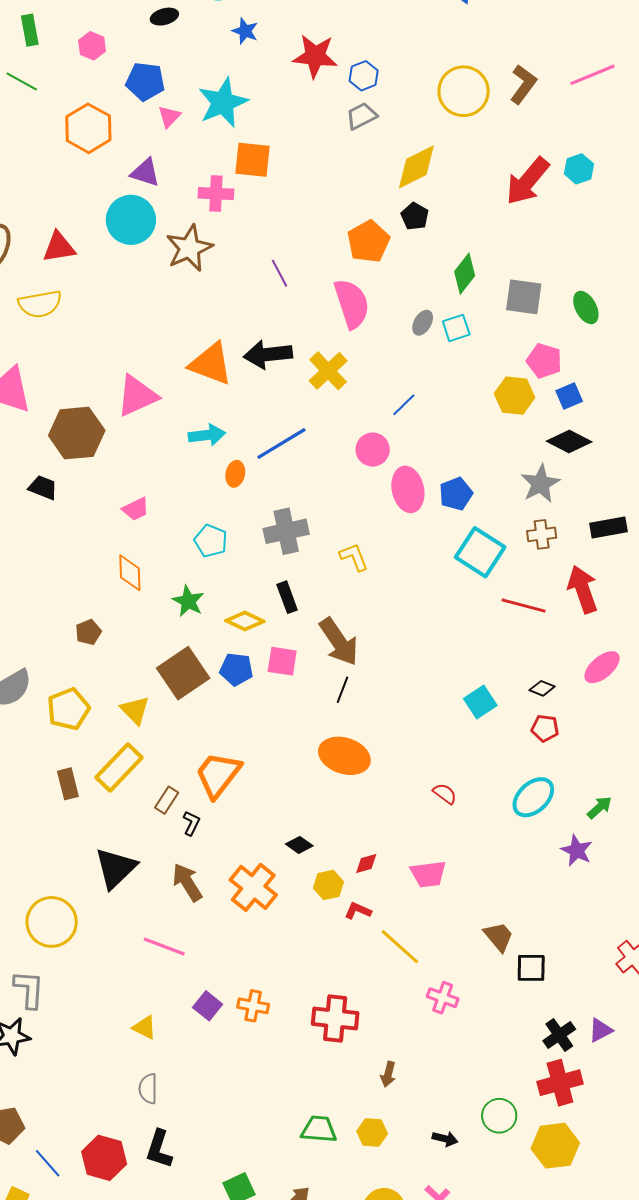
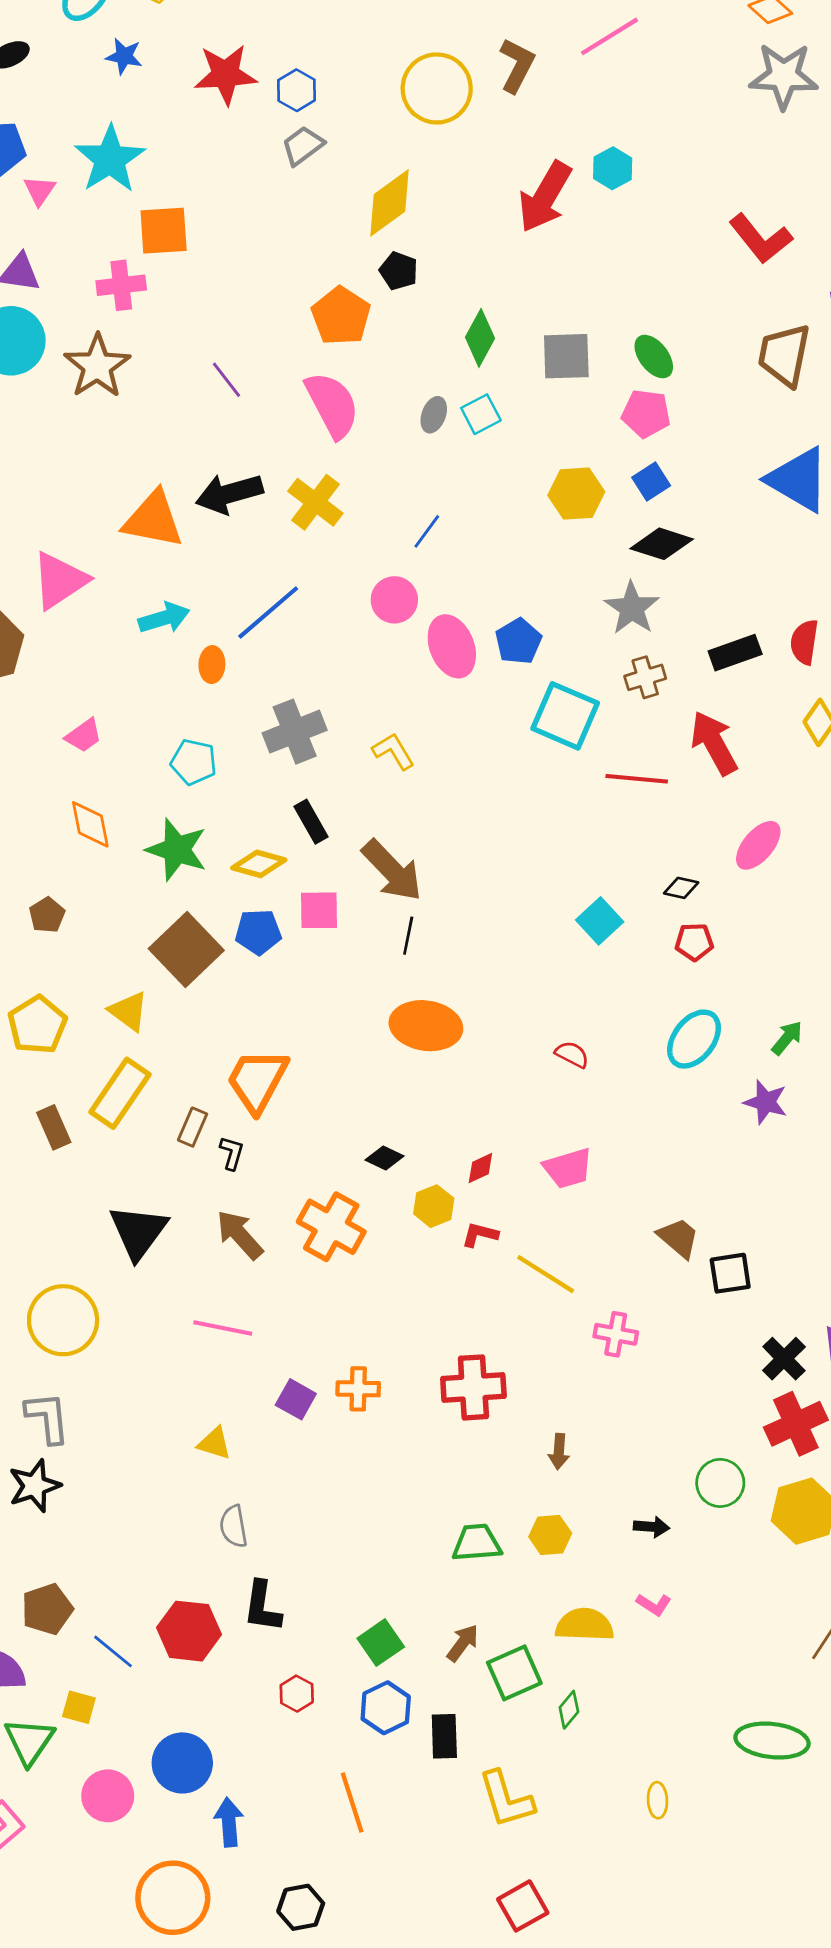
pink pentagon: (544, 361) -> (646, 414), moved
green star: (188, 601) -> (177, 850), size x1.4

